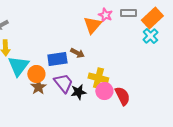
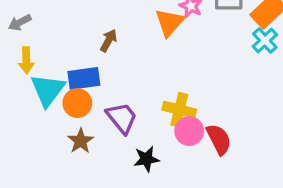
brown arrow: (77, 53) -> (109, 41), moved, turned -88
blue rectangle: (57, 59) -> (84, 78), moved
brown star: (38, 87) -> (81, 141), moved
black star: (78, 92) -> (146, 159), moved

